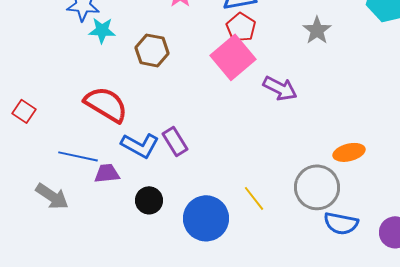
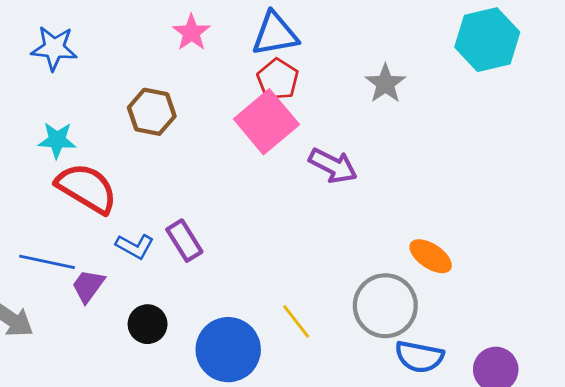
cyan star: (102, 30) -> (57, 140), moved
blue L-shape: (140, 145) -> (135, 246), size x0.7
orange ellipse: (349, 152) -> (431, 256), turned 48
purple trapezoid: (107, 173) -> (88, 286), turned -48

